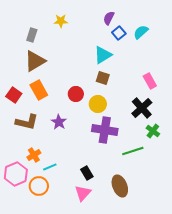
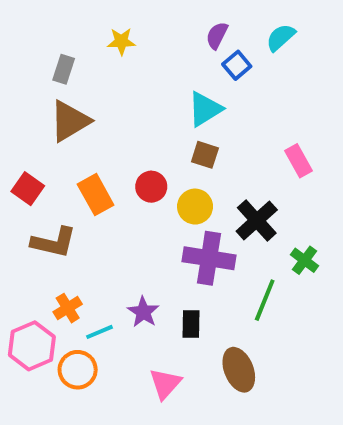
cyan semicircle: (141, 32) -> (281, 37), moved
orange rectangle: (39, 90) -> (96, 195), moved
black cross: (142, 108) -> (257, 220), moved
purple star: (59, 122) -> (143, 312), moved
green line: (133, 151) -> (265, 300), turned -50
black rectangle: (87, 173) -> (191, 324), moved, turned 32

